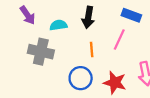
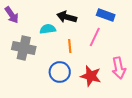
black arrow: (88, 17) -> (67, 17), turned 96
cyan semicircle: (58, 25) -> (48, 29), moved

